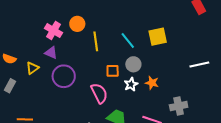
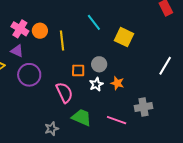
orange circle: (77, 24) -> (40, 31), moved
yellow square: (158, 37) -> (124, 37), turned 36
cyan line: (128, 40) -> (94, 22), moved
white line: (199, 64) -> (165, 66), turned -48

